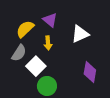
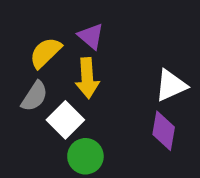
white triangle: (80, 34) -> (171, 85), moved
yellow arrow: (48, 43) -> (87, 78), size x1.5

